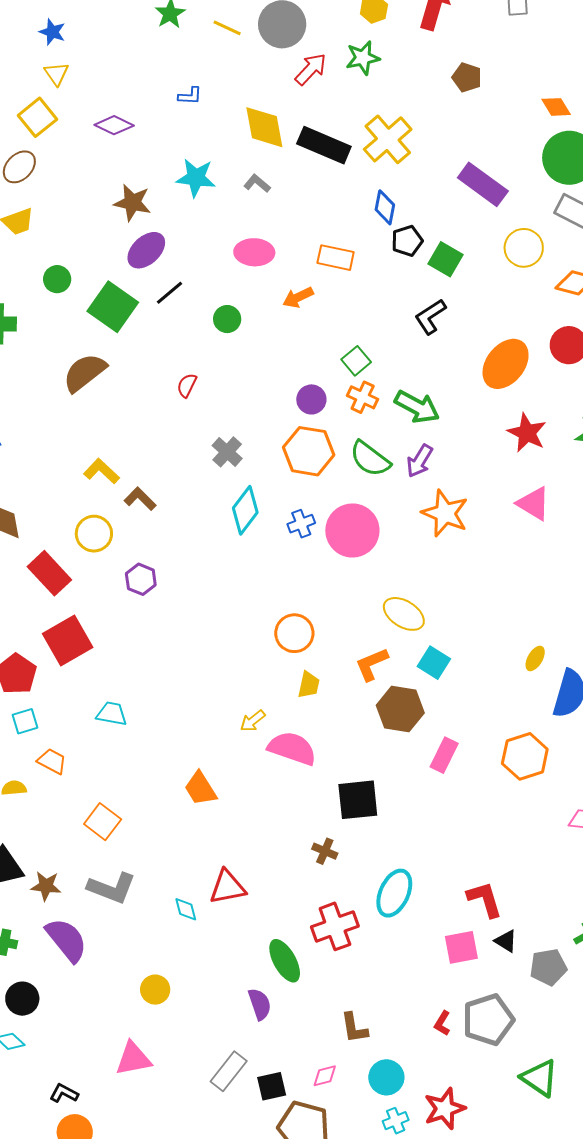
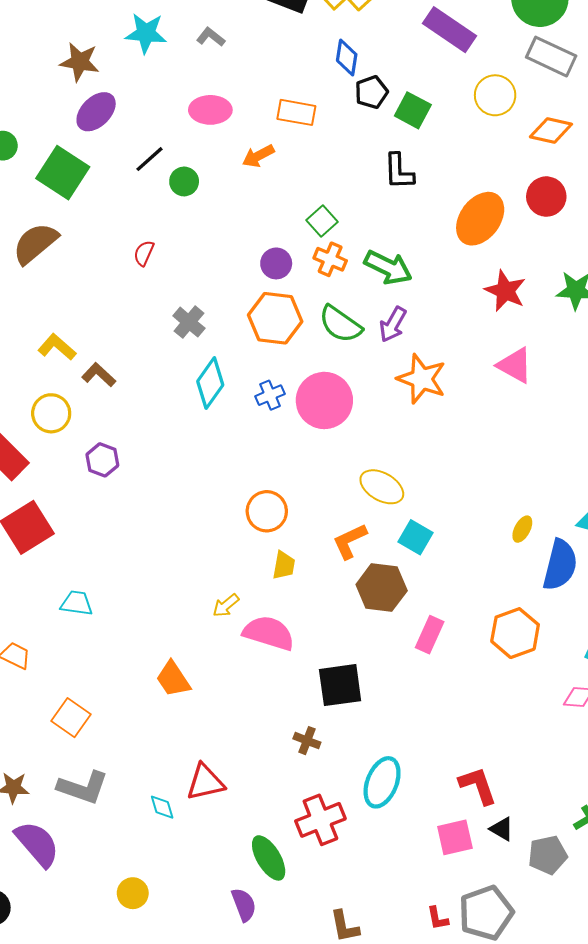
black line: (170, 293) -> (150, 159), moved
black L-shape: (430, 317) -> (399, 171), turned -57
red L-shape: (442, 1023) -> (438, 918), turned -40

